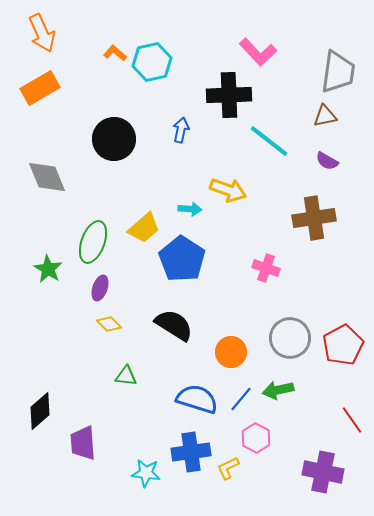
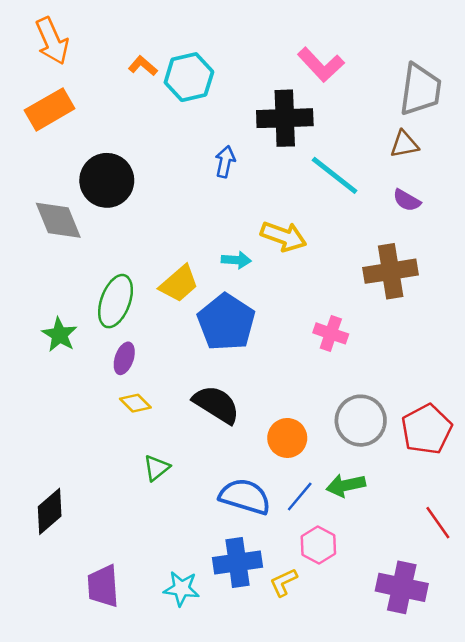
black circle: (114, 139) -> (107, 180), moved
green triangle: (126, 376) -> (157, 468), turned -45
purple trapezoid: (83, 443) -> (103, 586), moved

